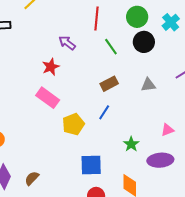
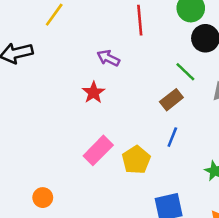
green line: (111, 47) -> (185, 72), moved
pink rectangle: (48, 98) -> (98, 150), moved, turned -70

